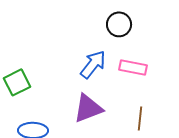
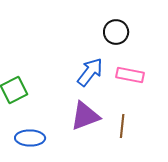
brown line: (140, 118) -> (122, 126), moved

